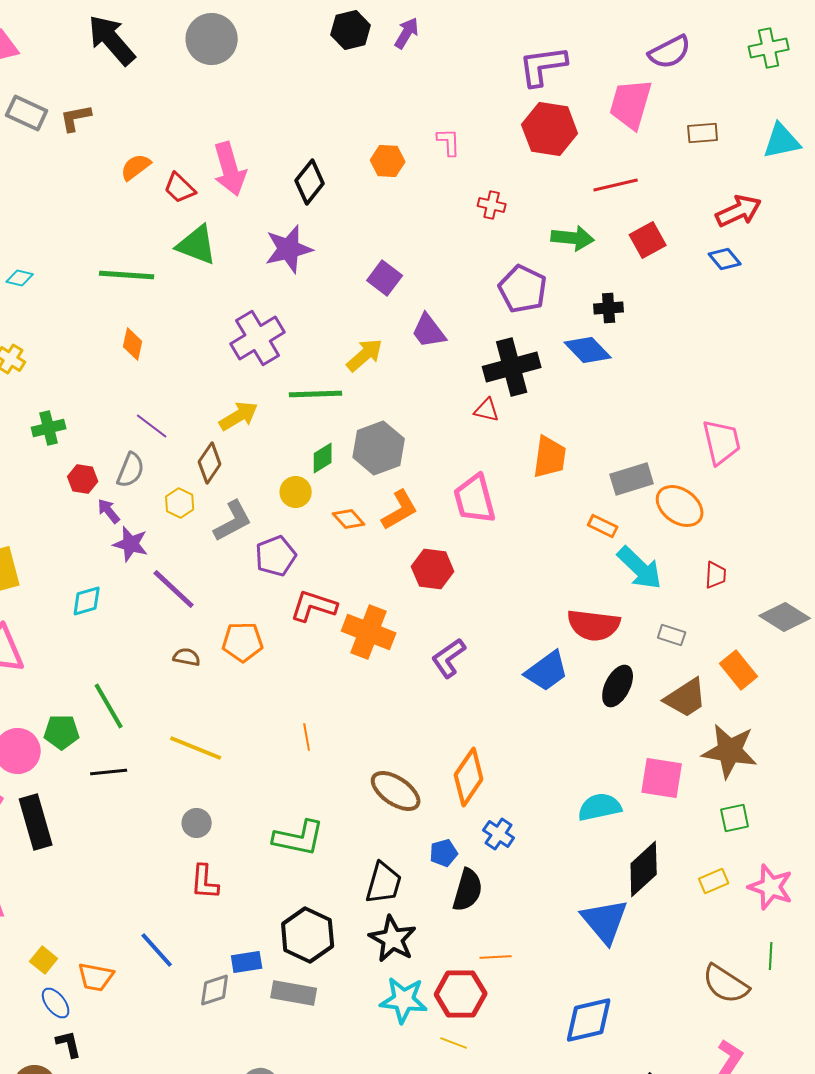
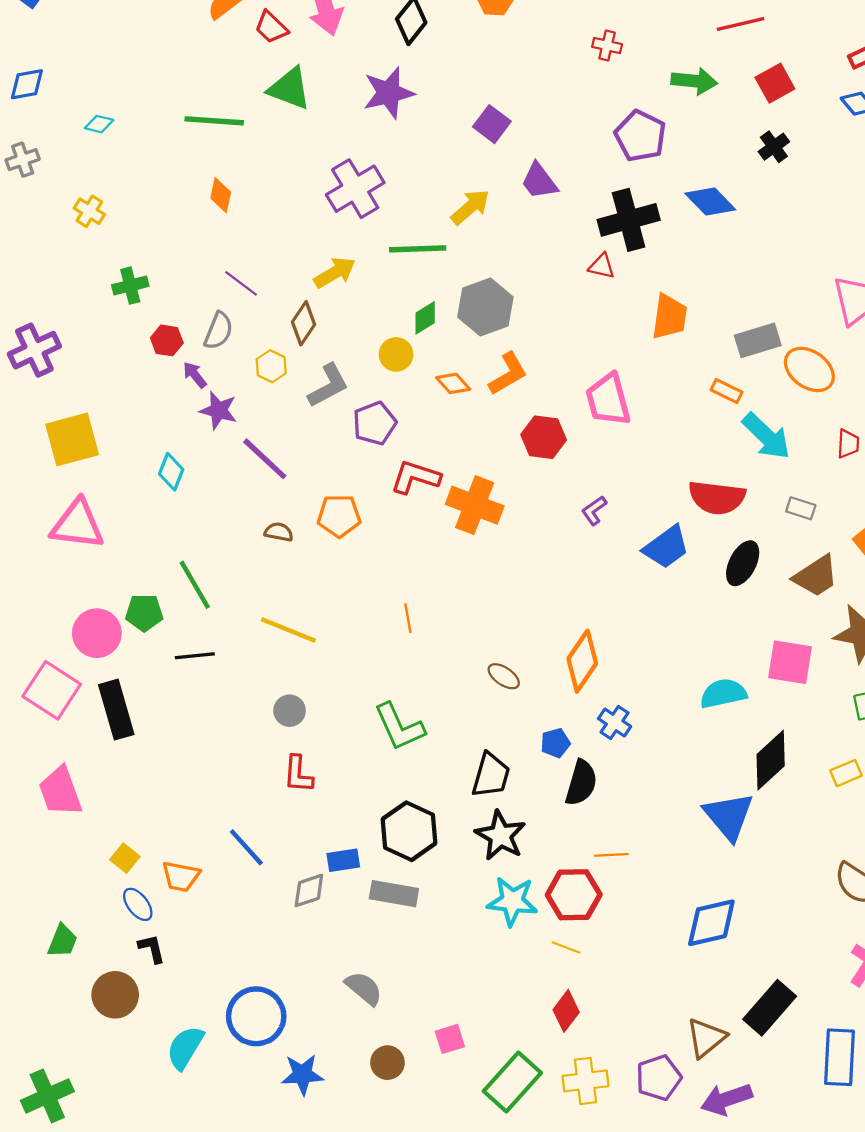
black cross: (609, 308) -> (774, 147), moved, turned -32
pink trapezoid: (475, 499) -> (608, 400), moved
cyan diamond: (87, 601) -> (171, 472), turned -52
purple L-shape: (449, 658) -> (594, 510), moved, size x0.7
brown ellipse: (396, 791) -> (504, 676), size x0.6
green L-shape: (299, 838) -> (399, 727), turned 54

